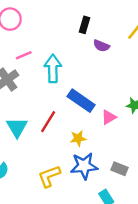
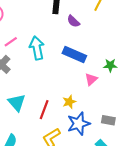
purple semicircle: (101, 46) -> (73, 21), turned 32
blue rectangle: (81, 101) -> (74, 54), moved
red line: (48, 122) -> (44, 110), moved

